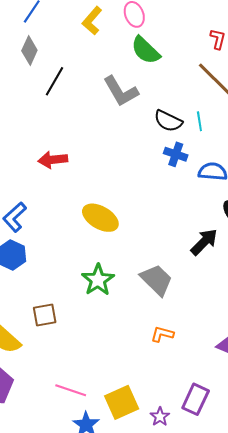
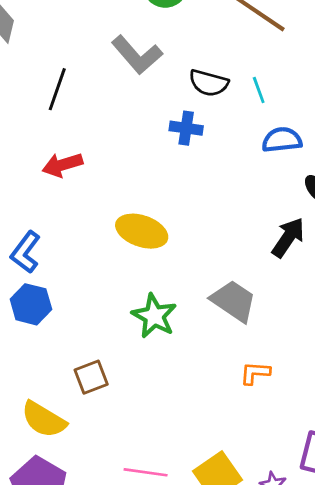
black line: (54, 81) -> (57, 89), moved
cyan line: (199, 121) -> (259, 90), moved
blue cross: (176, 154) -> (186, 128), moved

